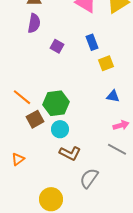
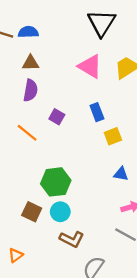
orange line: (22, 97) -> (27, 133), moved
brown square: (35, 119) -> (32, 212), moved, turned -36
orange triangle: (18, 159) -> (16, 255), moved

